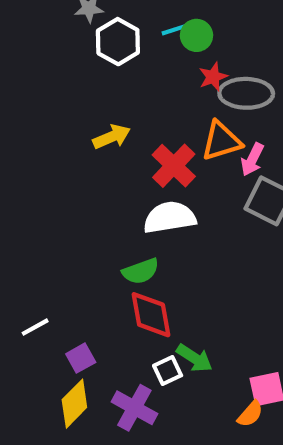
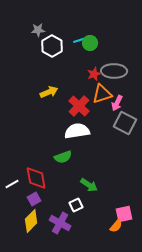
red star: (213, 77) -> (94, 74), moved
red diamond: (151, 315) -> (36, 178), moved
green arrow: (194, 358) -> (89, 185), moved

